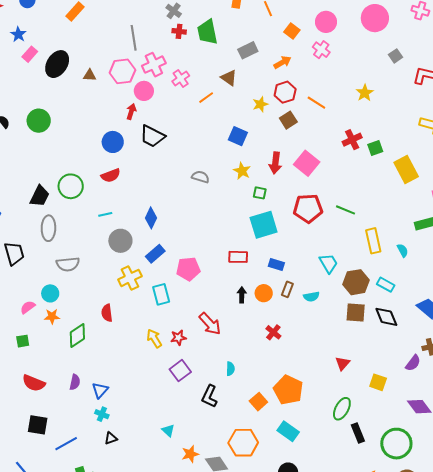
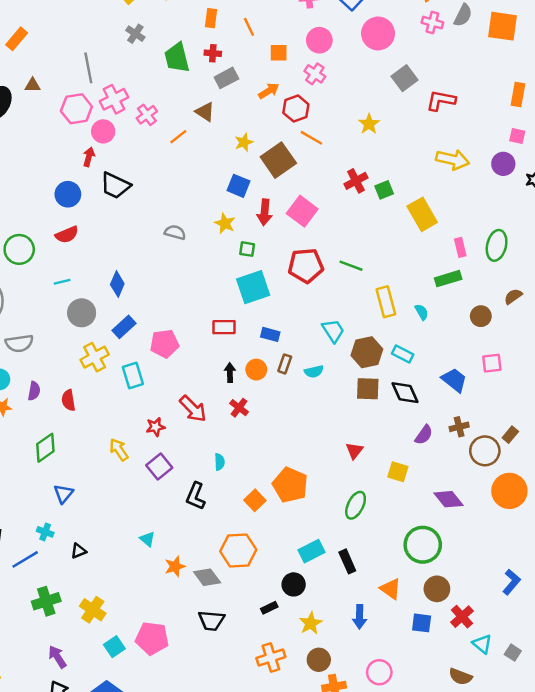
red cross: (179, 31) -> (213, 53), moved
orange square: (292, 31) -> (279, 53), turned -35
gray square: (396, 56) -> (405, 78), size x1.5
brown triangle: (90, 75) -> (32, 85), moved
red hexagon: (285, 92) -> (296, 109), moved
brown square: (288, 120) -> (278, 160), size x1.6
blue square: (238, 136) -> (238, 186), moved
red cross: (273, 332) -> (239, 408), moved
green diamond: (77, 336) -> (45, 448), moved
yellow arrow: (154, 338) -> (119, 450), moved
purple semicircle: (413, 363) -> (424, 435), moved
purple semicircle: (75, 382) -> (34, 391), moved
cyan cross: (102, 414) -> (45, 532), moved
cyan rectangle: (288, 431) -> (312, 551), moved, turned -60
black rectangle: (358, 433) -> (347, 561), moved

